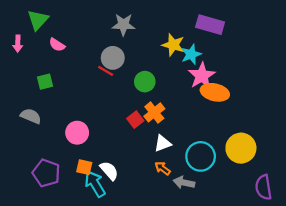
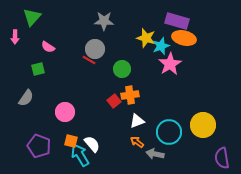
pink semicircle: (57, 45) -> (48, 47), moved
orange ellipse: (215, 92) -> (184, 38), moved
orange cross: (154, 112) -> (130, 95), turned 30
gray semicircle: (31, 116) -> (26, 98), turned 102

